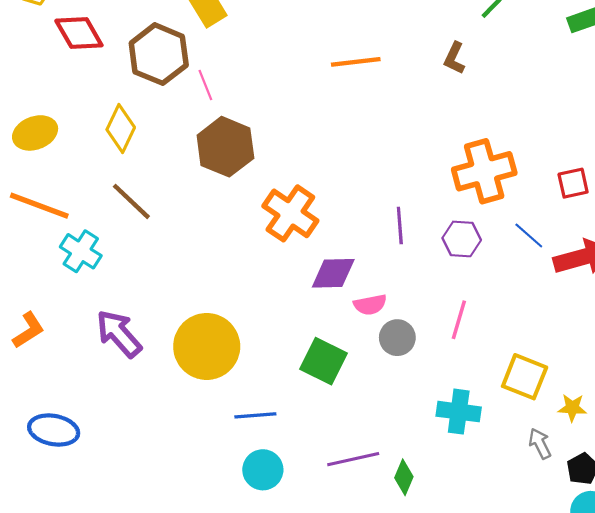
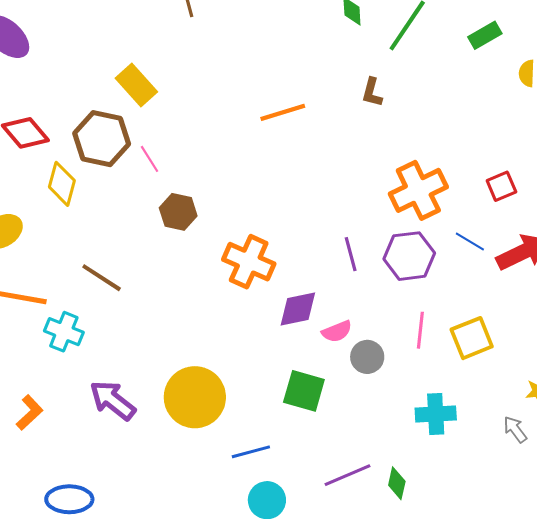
yellow diamond: (121, 128) -> (62, 184), moved
brown hexagon: (225, 147) -> (178, 212), size x0.7
purple hexagon: (462, 239) -> (409, 256), size x1.4
yellow square: (525, 377) -> (472, 338), moved, turned -33

